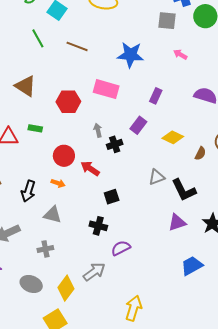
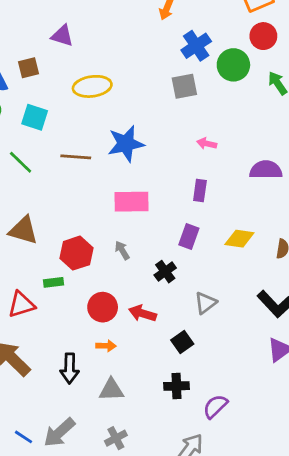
pink arrow: (180, 54) -> (207, 144), moved
blue star: (130, 55) -> (126, 144), moved
red hexagon: (68, 102) -> (76, 253), moved
gray arrow: (98, 130) -> (122, 250), moved
gray triangle: (157, 177) -> (205, 303), moved

